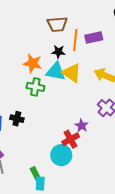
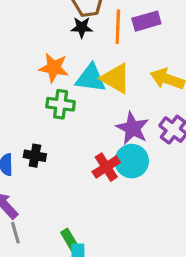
black star: (58, 52) -> (82, 27), moved
purple star: (82, 126) -> (132, 128), moved, size x1.5
red cross: (71, 139) -> (106, 167), moved
cyan circle: (61, 155) -> (132, 161), moved

